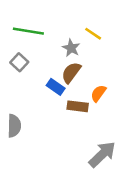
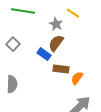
gray square: (19, 62) -> (13, 44), moved
orange semicircle: (98, 93) -> (77, 78), moved

